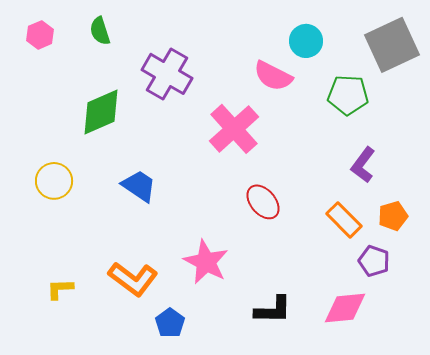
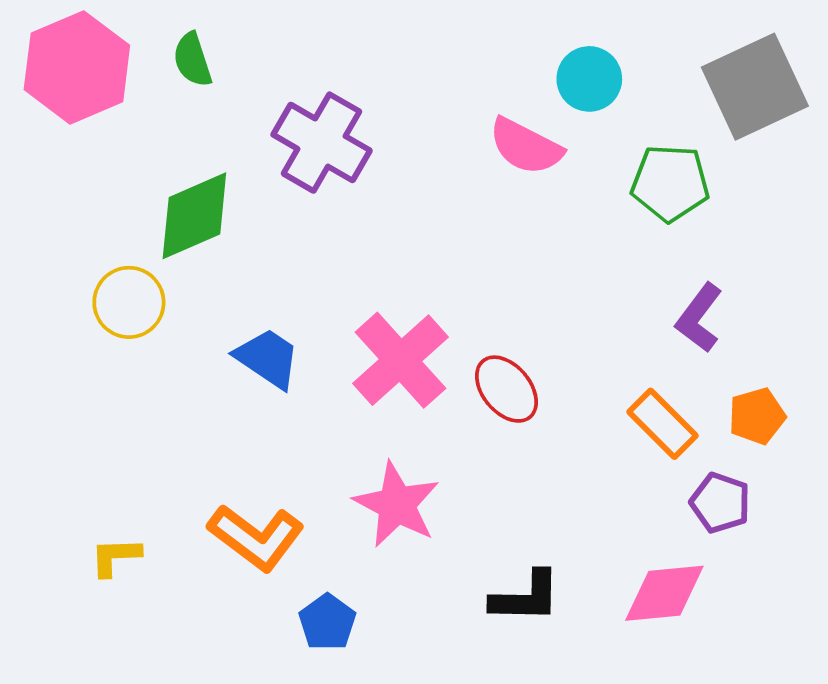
pink hexagon: (40, 35) -> (77, 67), size x2.0
pink cross: (234, 129) -> (401, 360), moved
yellow circle: (54, 181) -> (129, 302), moved

